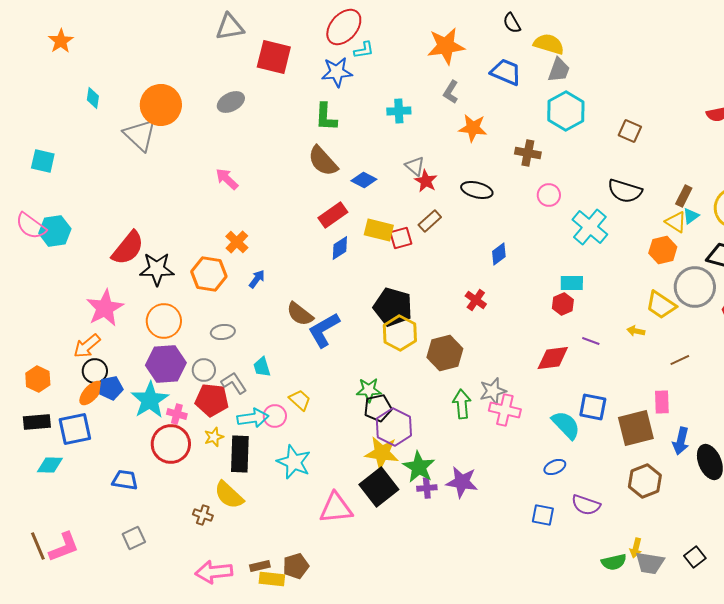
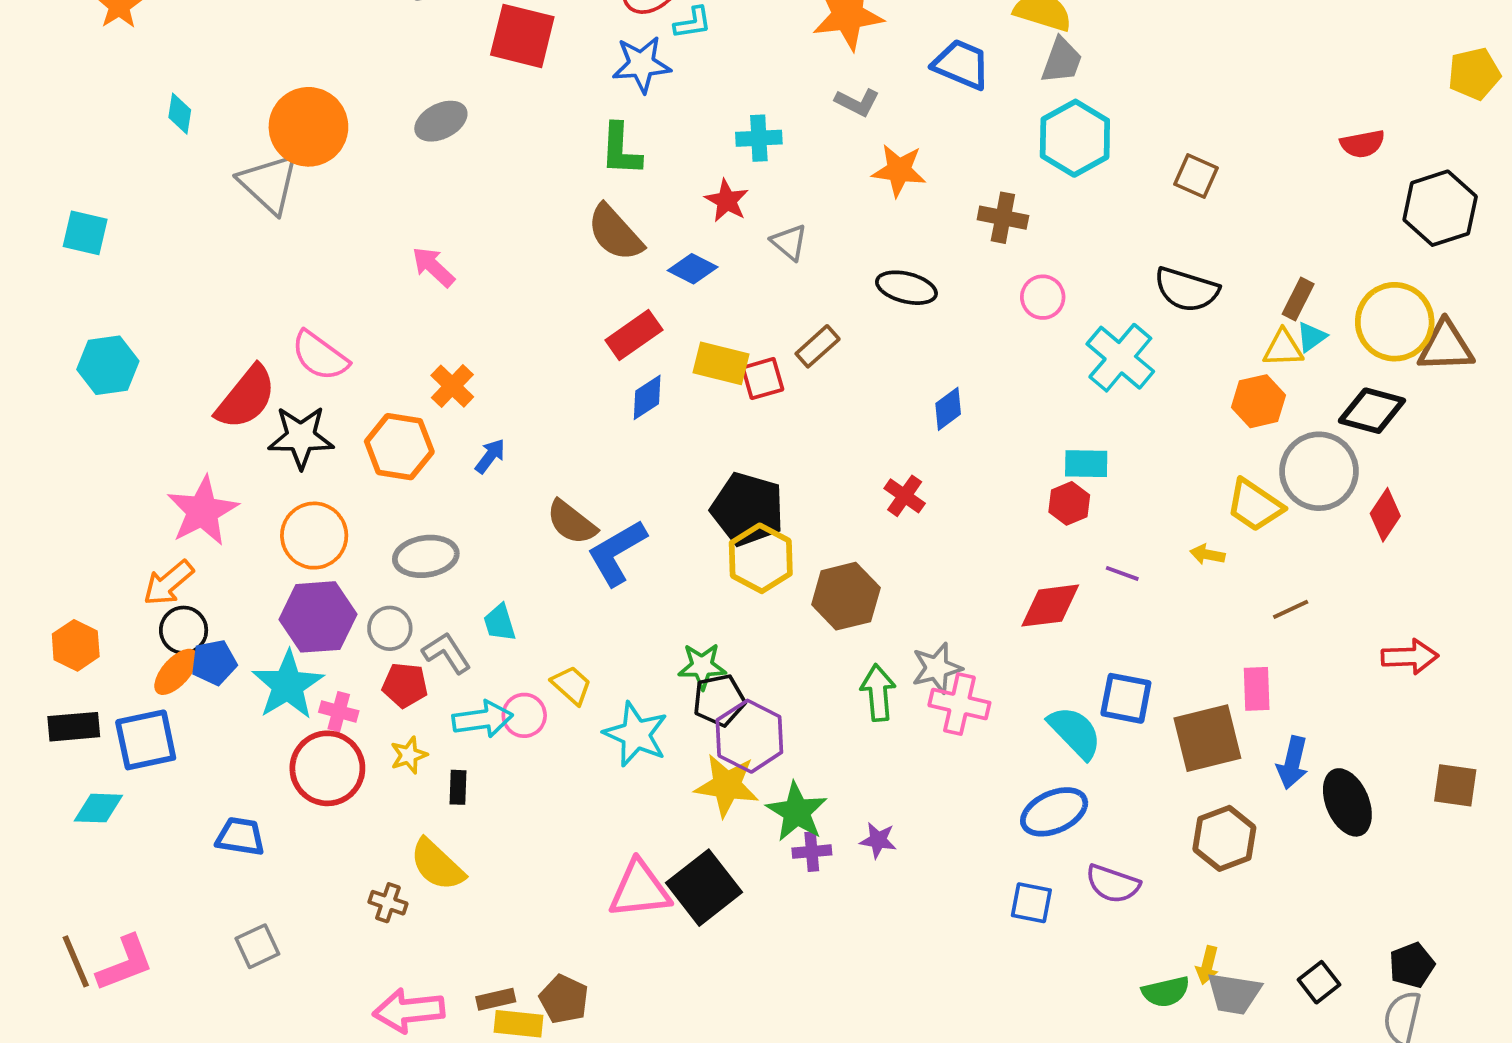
gray L-shape: (451, 92) -> (857, 102), turned -95
red star: (426, 181) -> (727, 201), moved
yellow triangle: (676, 222) -> (1283, 348), turned -35
pink semicircle: (31, 226) -> (320, 356), moved
gray ellipse: (223, 332) -> (426, 556), size x1.4
red pentagon: (212, 400) -> (405, 685), size x0.7
black rectangle: (240, 454) -> (458, 787), size x0.5
cyan star: (294, 462) -> (636, 734), moved
blue ellipse: (555, 467) -> (1054, 812), size x1.6
purple star: (462, 482) -> (878, 840), size x0.6
black square: (379, 487) -> (704, 888), moved
brown pentagon: (296, 566) -> (564, 999), turned -30

